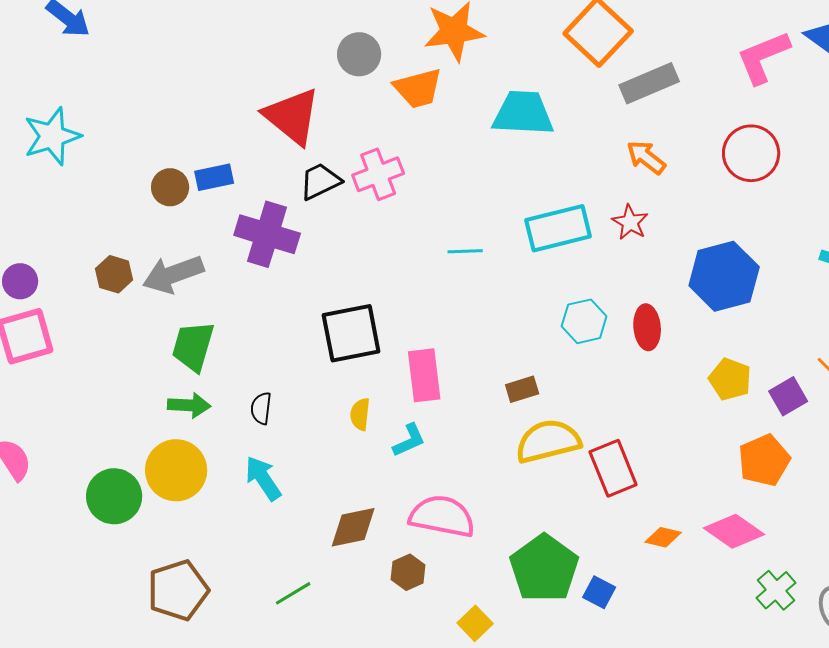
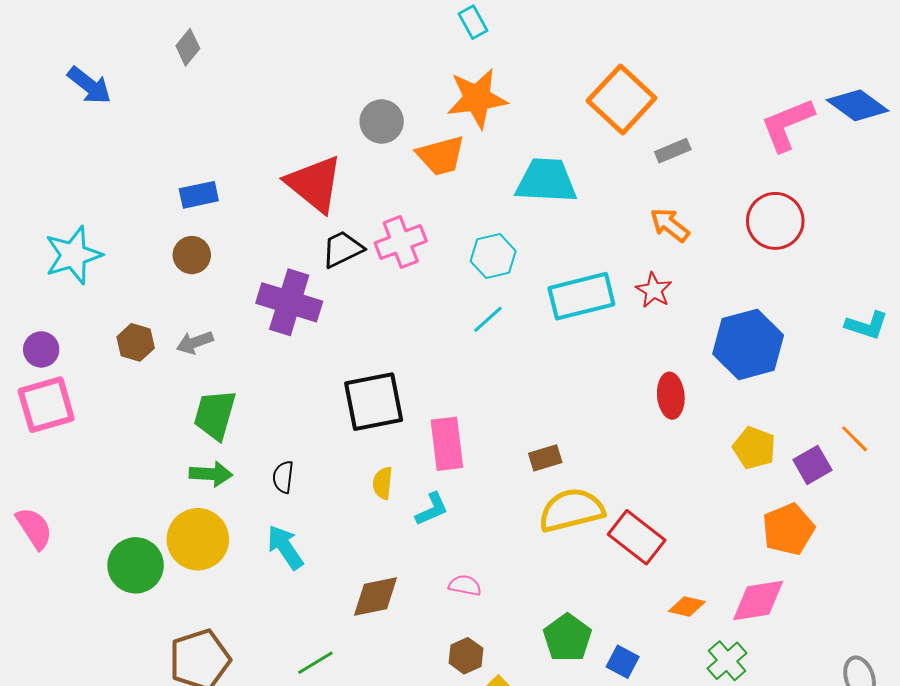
gray rectangle: (649, 83) -> (673, 151), size x0.6
cyan star: (52, 136) -> (73, 255), moved
blue rectangle: (214, 177) -> (199, 195), moved
cyan line: (465, 251) -> (488, 319), turned -40
gray arrow: (173, 274) -> (195, 342), size x0.6
cyan hexagon: (584, 321) -> (493, 256), moved
red rectangle: (613, 468) -> (637, 537), turned -30
pink semicircle: (442, 516) -> (465, 585), size x0.5
pink diamond: (734, 531) -> (758, 601), turned -44
green pentagon: (544, 568) -> (567, 638), size x0.7
brown hexagon: (408, 572) -> (466, 656), moved
green cross: (776, 590) -> (727, 661), moved

